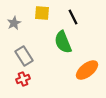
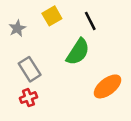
yellow square: (42, 13) -> (52, 16), turned -35
green semicircle: (63, 42) -> (78, 52), turned -125

